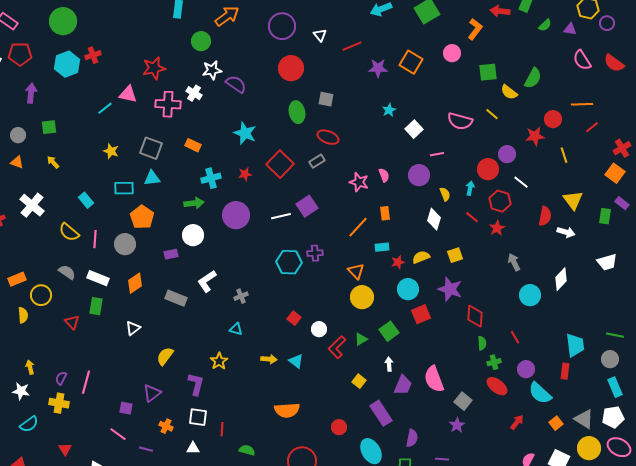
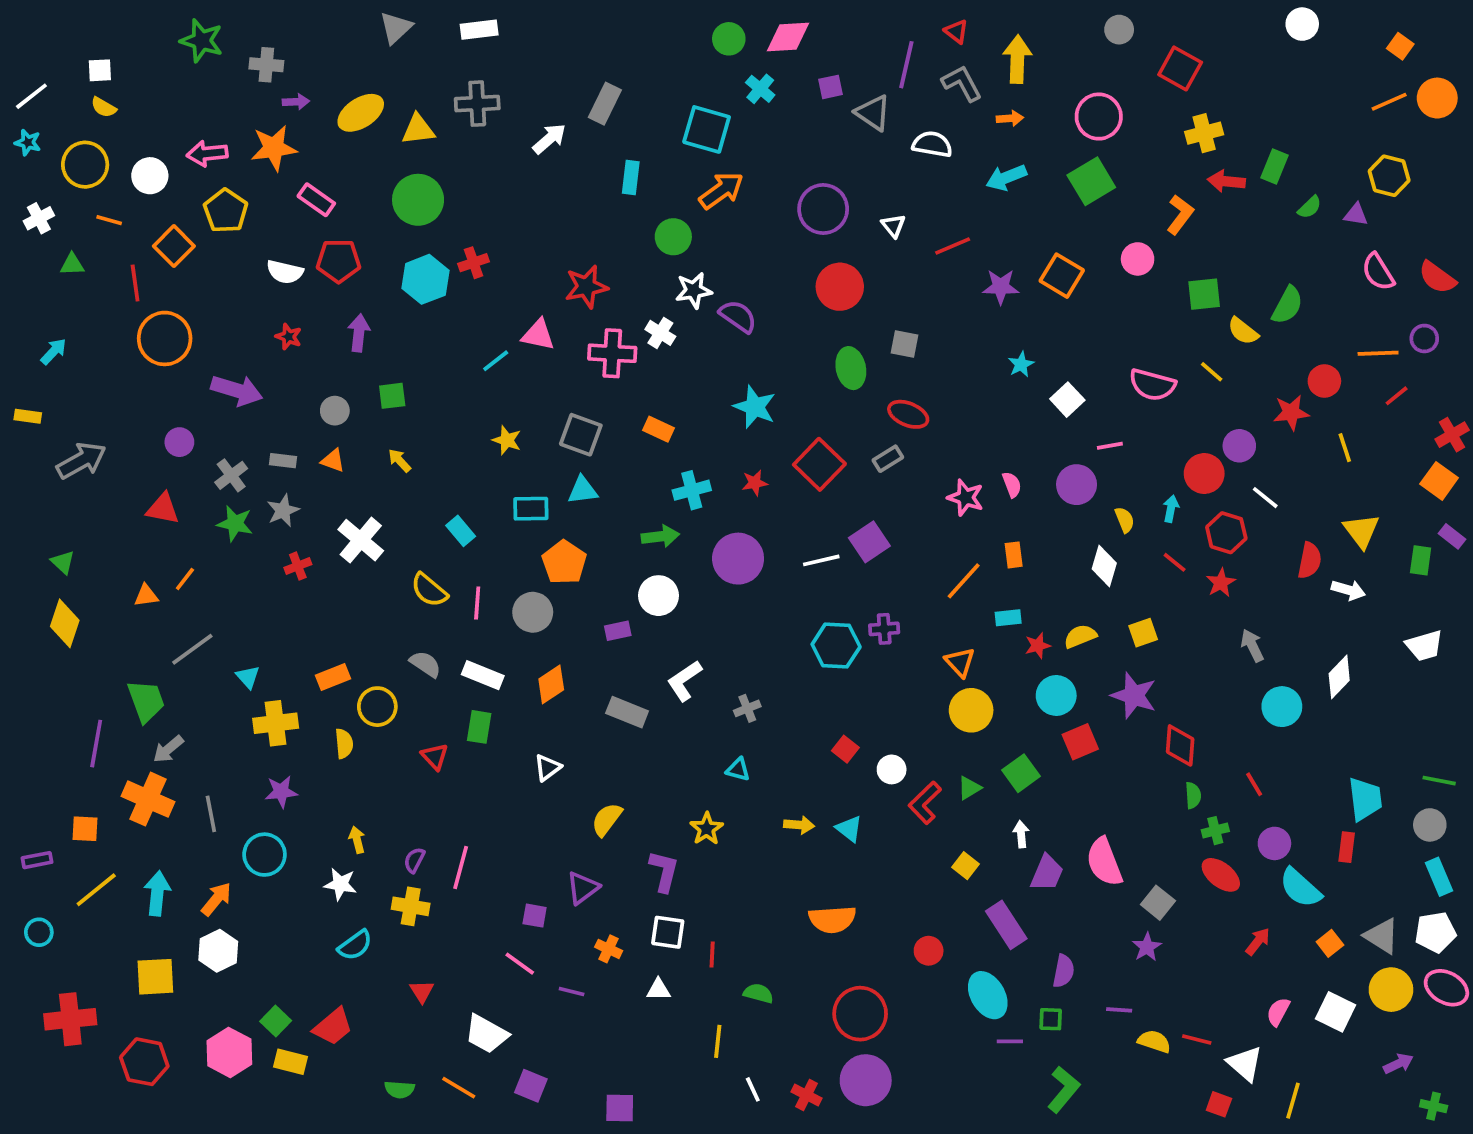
purple circle: (607, 23) -> (1424, 338), moved

